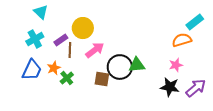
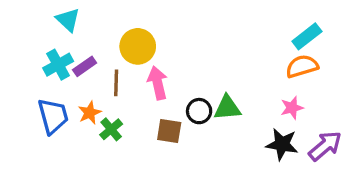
cyan rectangle: (195, 22) -> (307, 36), moved
purple rectangle: (61, 40) -> (85, 66), moved
pink arrow: (95, 50) -> (158, 83), turned -66
black circle: (120, 67) -> (199, 111), size x0.6
blue trapezoid: (32, 70) -> (53, 116), turned -40

